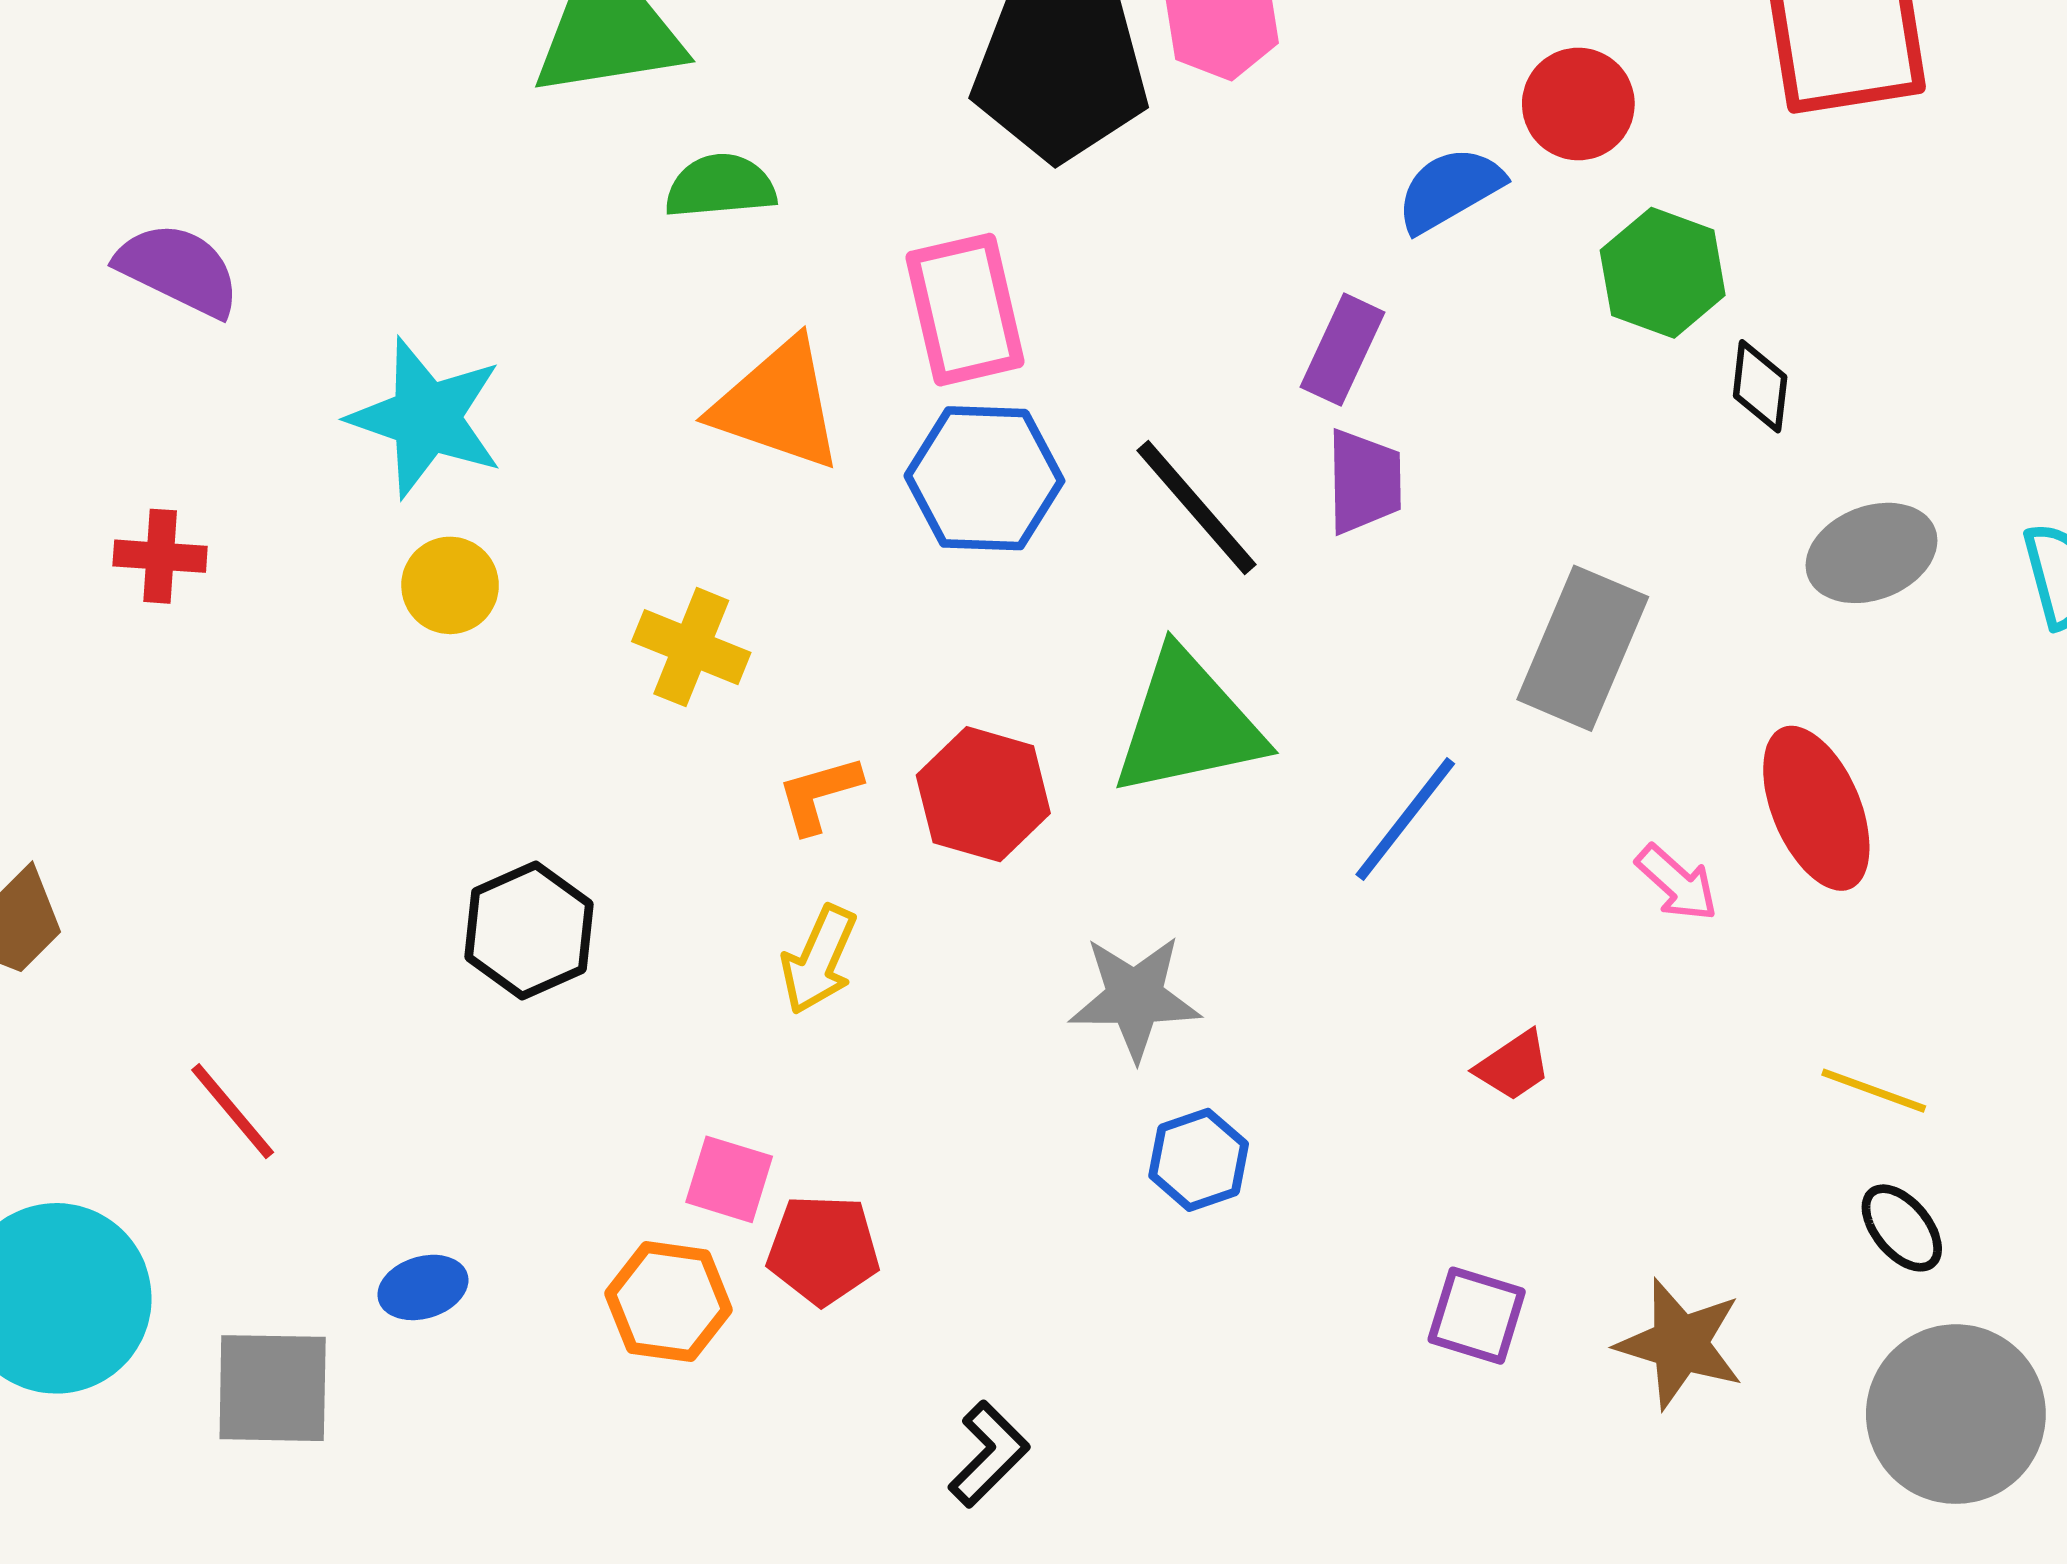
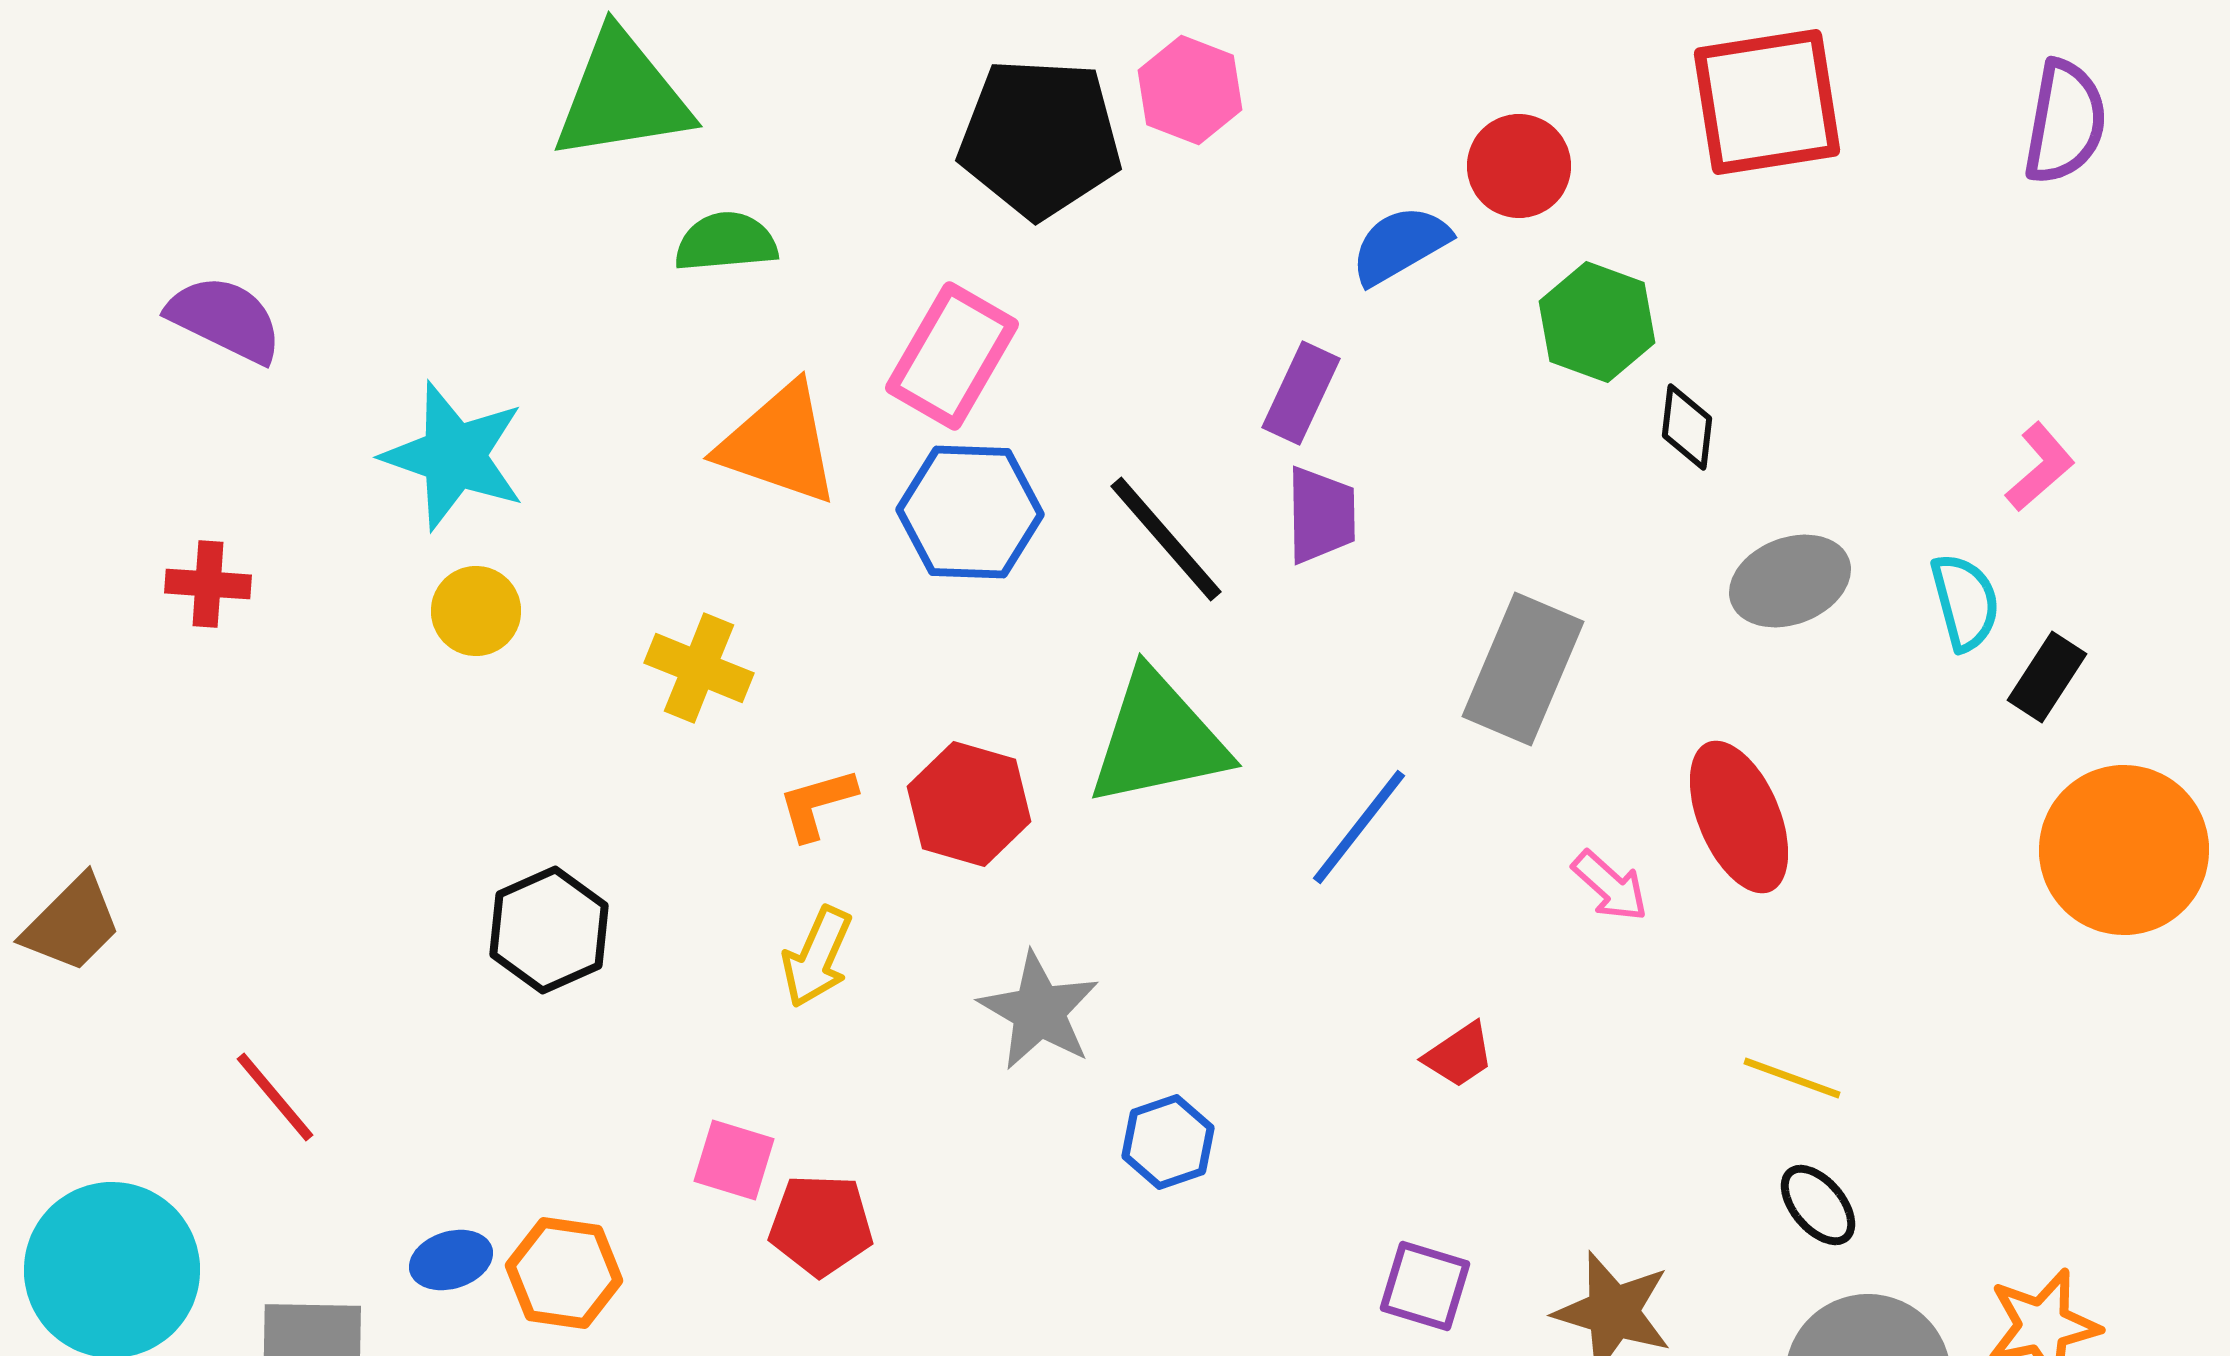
pink rectangle: (965, 310) -> (952, 356), turned 43
gray star: (1135, 998) -> (1039, 1011), moved, turned 30
orange hexagon: (669, 1302) -> (564, 1273), moved

